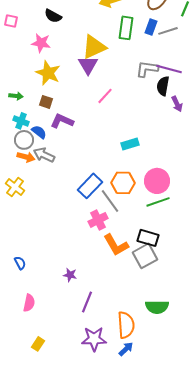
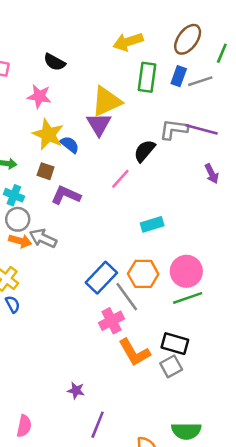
black semicircle: (163, 86) -> (144, 151), moved, turned 30
pink line: (105, 96) -> (120, 179), moved
blue semicircle: (39, 132) -> (70, 145), moved
gray square: (145, 256) -> (171, 366), size x0.7
blue semicircle: (20, 263) -> (13, 304), moved

